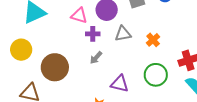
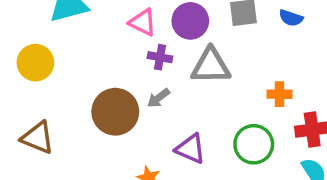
gray triangle: (123, 34) -> (211, 66), size x1.4
orange cross: (153, 40) -> (279, 94), moved, turned 32
brown circle: (55, 67) -> (115, 112), moved

